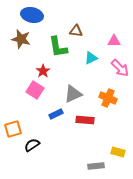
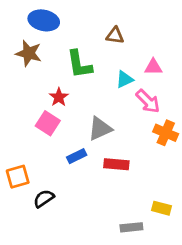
brown triangle: (76, 31) -> (115, 35), moved
pink triangle: (114, 41) -> (153, 67), moved
pink arrow: (120, 68) -> (148, 101), moved
orange cross: (108, 98) -> (166, 133), moved

